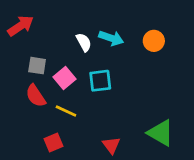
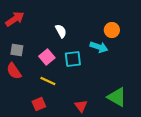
cyan arrow: (111, 38) -> (99, 47), moved
gray square: (37, 66) -> (17, 50), moved
red semicircle: (36, 96) -> (14, 71), moved

